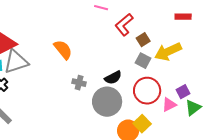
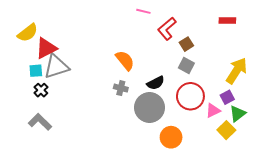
orange semicircle: (63, 50) -> (125, 60), moved
yellow arrow: (168, 52) -> (237, 71), moved, turned 148
yellow square: (142, 124) -> (226, 130), moved

